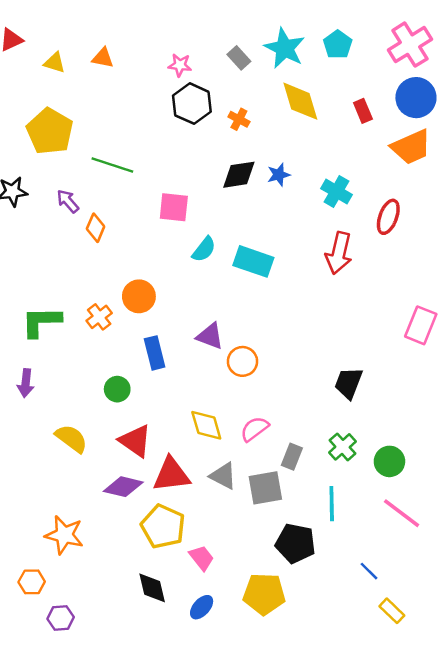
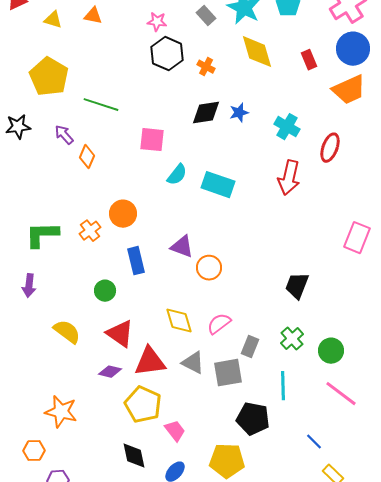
purple diamond: (123, 487) -> (110, 372), size x0.7

